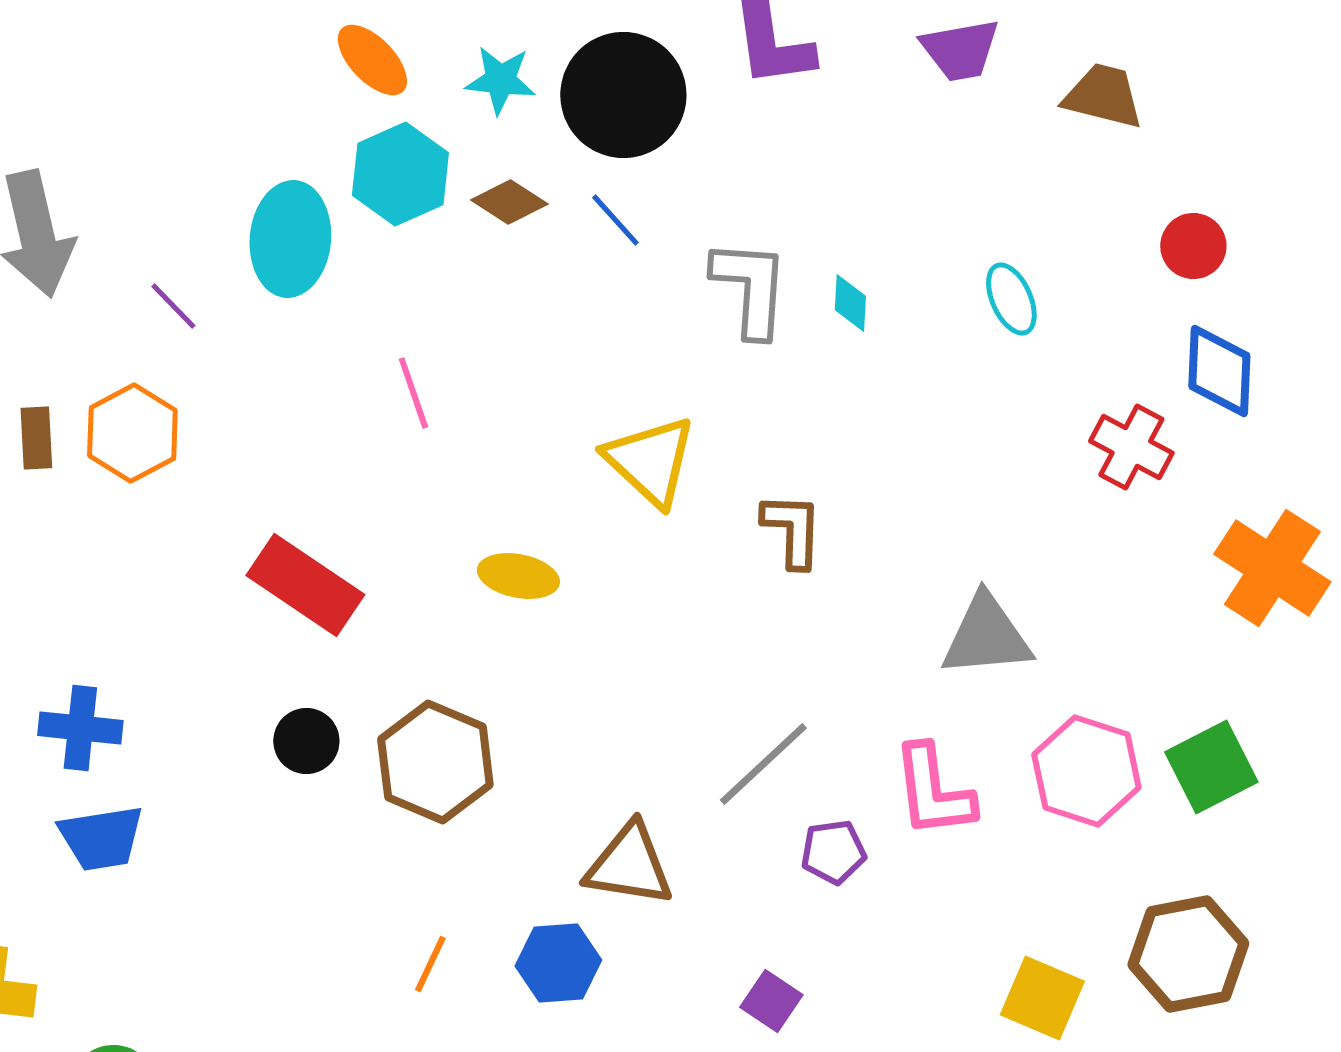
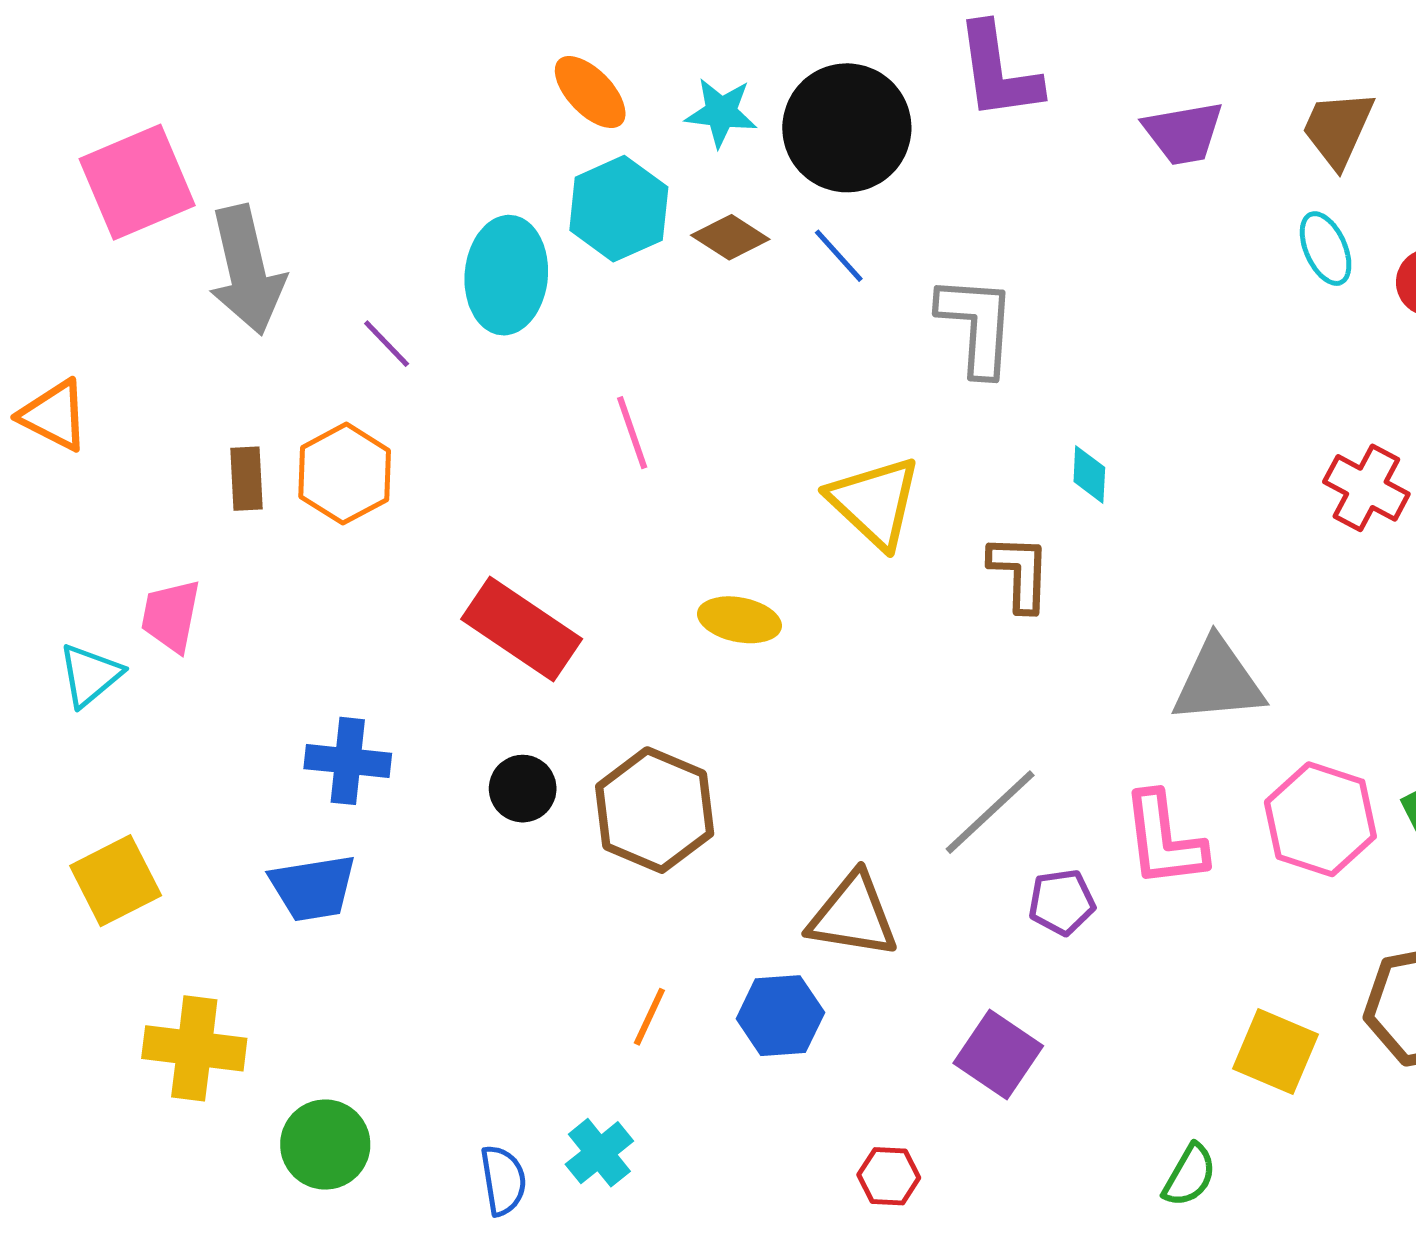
purple trapezoid: (960, 50) -> (1183, 133), moved
brown trapezoid: (1103, 96) -> (1338, 129), turned -80
cyan ellipse: (1011, 299) -> (1326, 249), moved
cyan diamond: (850, 303) -> (1089, 475), moved
blue cross: (80, 728) -> (348, 761), moved
purple square: (771, 1001) -> (998, 1055), size x1.4

